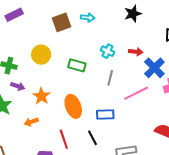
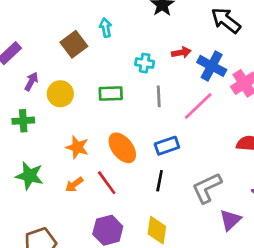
cyan arrow: (88, 18) -> (106, 28), turned -88
purple arrow: (18, 86) -> (31, 81), moved, turned -64
black line: (92, 138) -> (160, 181), turned 56
red line: (64, 139) -> (107, 183), moved

